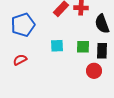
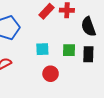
red circle: (94, 71) -> (51, 74), moved

